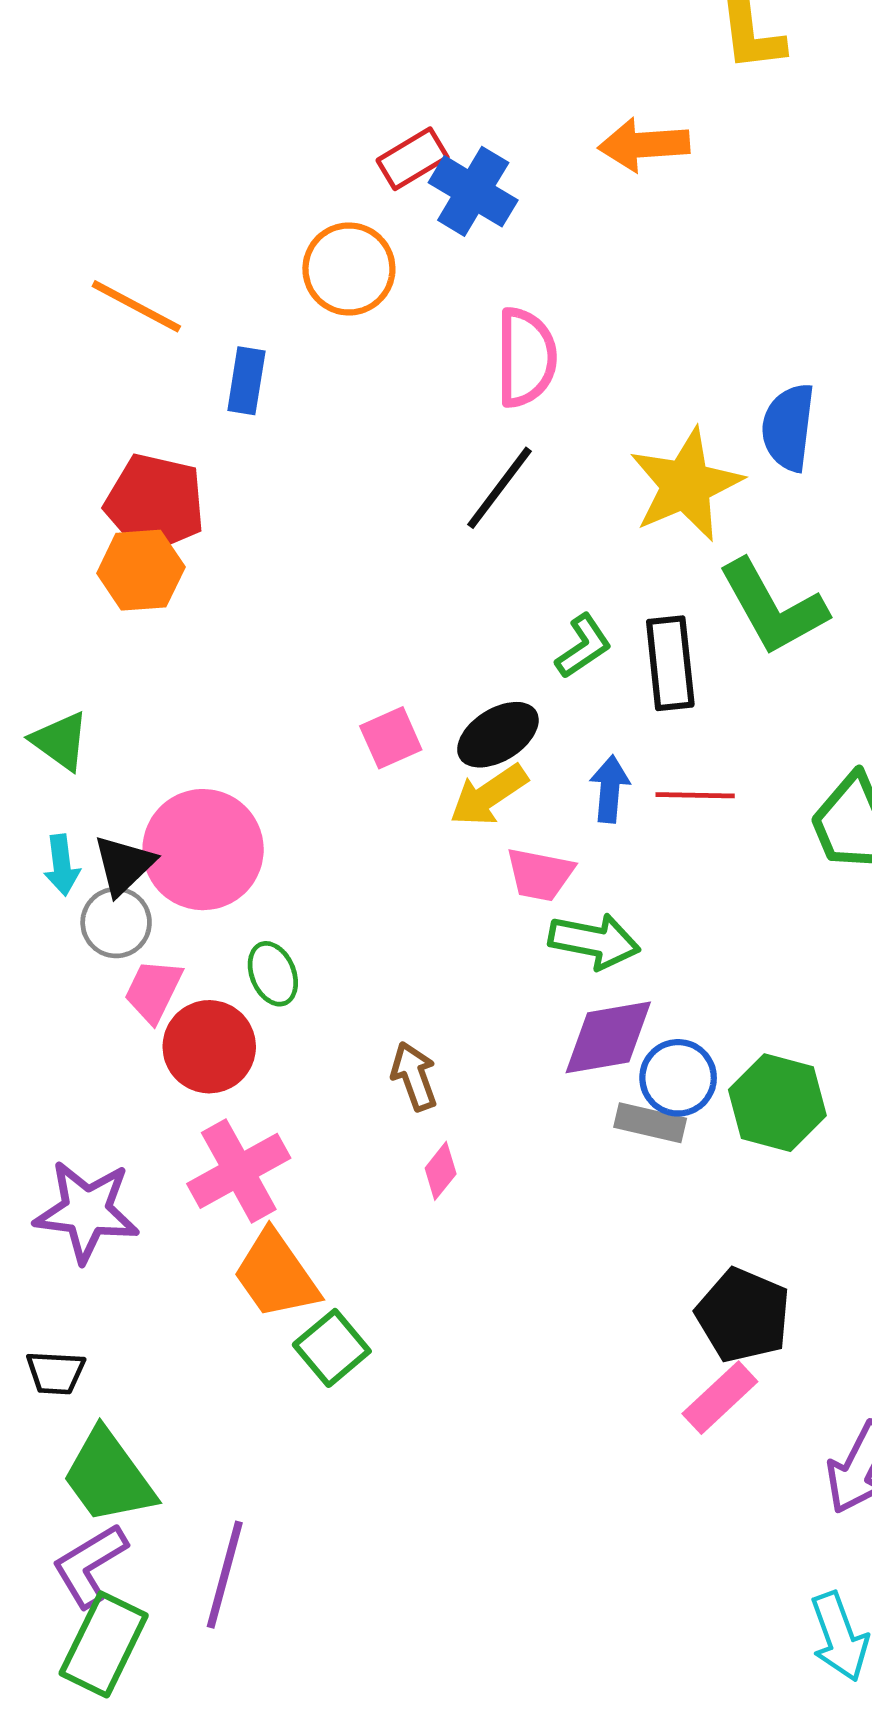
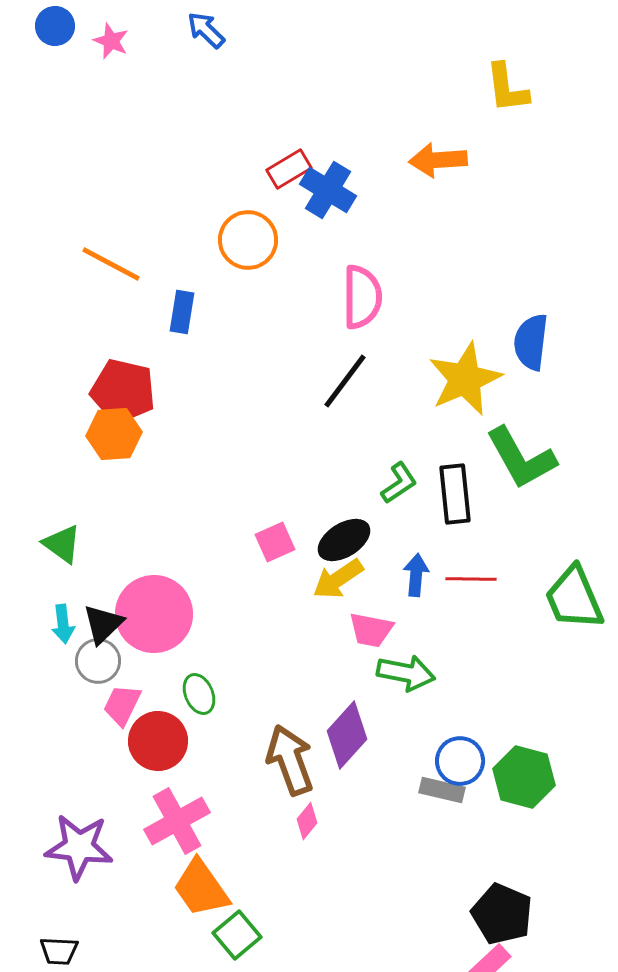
purple diamond: (608, 1037) -> (347, 735), moved, turned -38
brown arrow: (414, 1076) -> (290, 760), size x1.6

